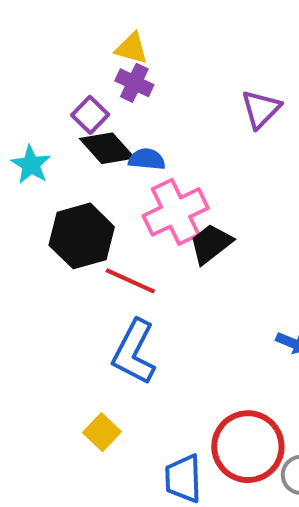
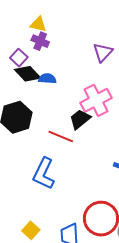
pink cross: (176, 212) -> (96, 100), moved
red line: (130, 281) -> (61, 136), moved
yellow square: (102, 432) -> (31, 230), moved

